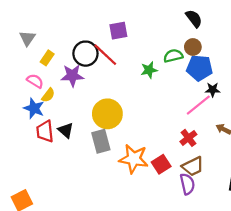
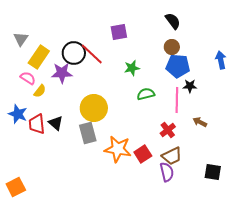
purple square: (118, 31) -> (119, 32), moved
green semicircle: (173, 56) -> (146, 94), moved
yellow rectangle: (47, 58) -> (39, 57), size x1.6
pink line: (198, 105) -> (177, 100), turned -50
blue star: (34, 108) -> (18, 114), moved

